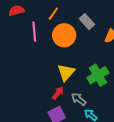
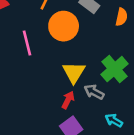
pink line: (34, 32) -> (27, 43), moved
gray arrow: (79, 99) -> (94, 92), moved

